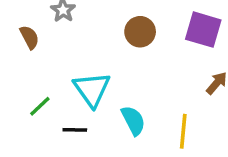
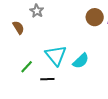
brown circle: (140, 32) -> (95, 17), moved
cyan semicircle: (133, 120) -> (81, 61), moved, turned 78

